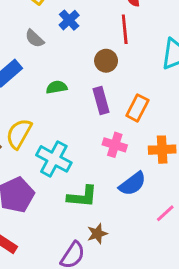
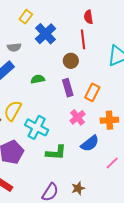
blue cross: (69, 20) -> (46, 34), size x1.5
gray semicircle: (35, 38) -> (14, 47), moved, turned -48
pink cross: (115, 145) -> (77, 117), turned 35
brown star: (97, 234) -> (78, 188), moved

